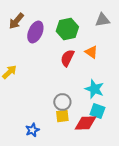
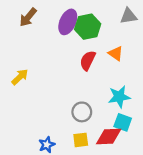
purple ellipse: (35, 32) -> (68, 22), moved
cyan star: (94, 89) -> (119, 97), turned -30
yellow square: (62, 116) -> (81, 140), moved

